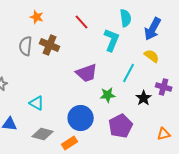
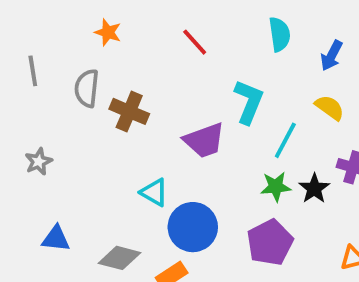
blue arrow: (153, 29) -> (332, 56), size x0.7
cyan L-shape: (112, 40) -> (249, 102), moved
brown cross: (50, 45) -> (129, 111), moved
green star: (108, 95) -> (276, 187), moved
cyan triangle: (37, 103) -> (154, 192), moved

